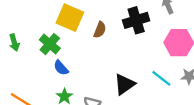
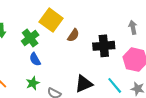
black cross: (136, 20) -> (104, 46), moved

